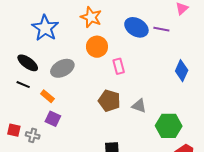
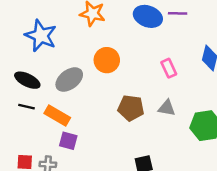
orange circle: (97, 47) -> (107, 60), moved
pink rectangle: (119, 66) -> (169, 68), moved
orange rectangle: (47, 96) -> (57, 115), size x1.5

